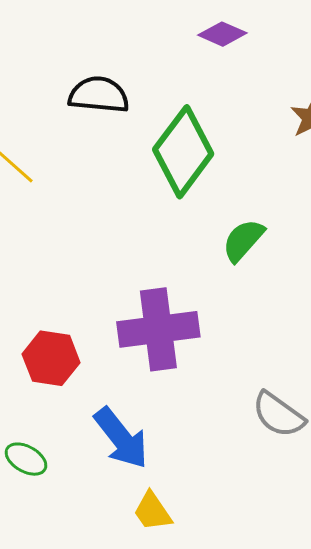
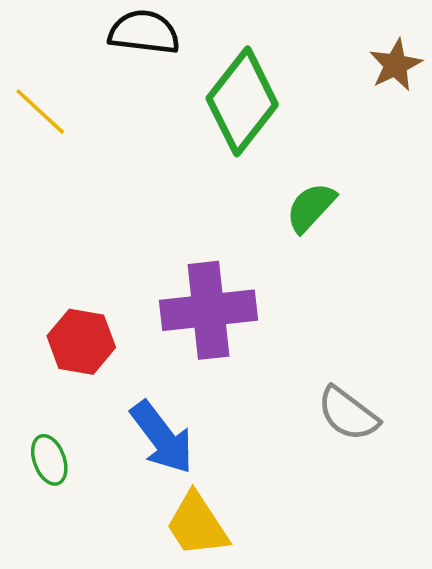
green ellipse: (26, 459) -> (49, 460), turned 39
yellow trapezoid: (152, 511) -> (197, 525), size x1.4

